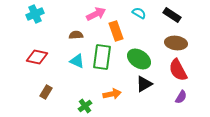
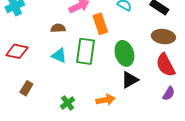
green ellipse: (139, 59) -> (124, 53), turned 40
orange arrow: (112, 94) -> (105, 100), moved

